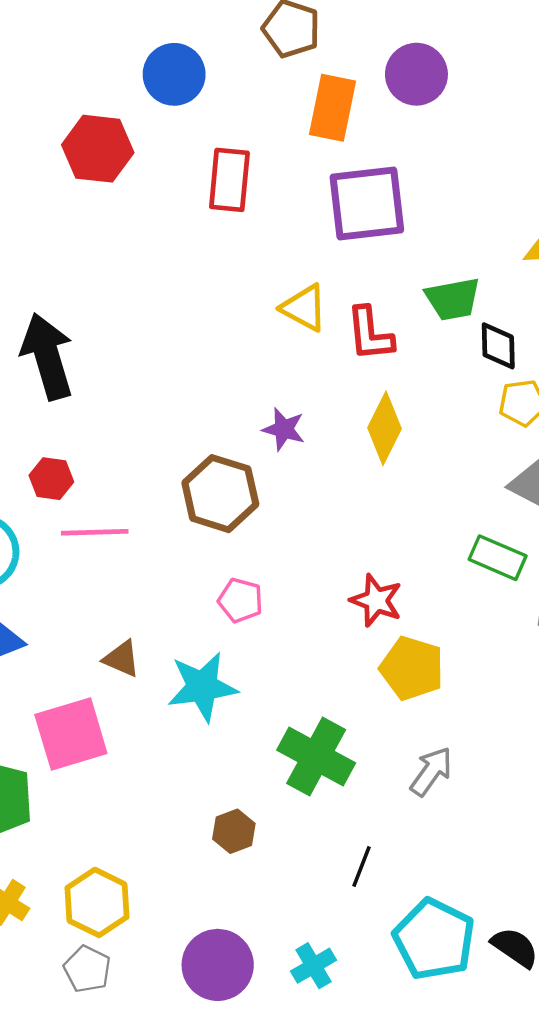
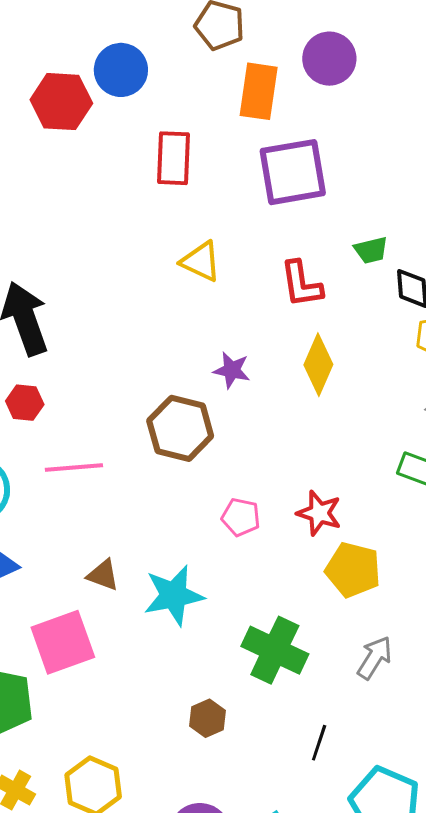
red hexagon: (98, 149) -> (61, 102), moved
green trapezoid: (453, 299) -> (371, 250), size x0.7
yellow triangle: (304, 308) -> (201, 261), moved
red hexagon: (51, 479) -> (25, 403), moved
pink pentagon: (240, 600) -> (241, 517), moved

